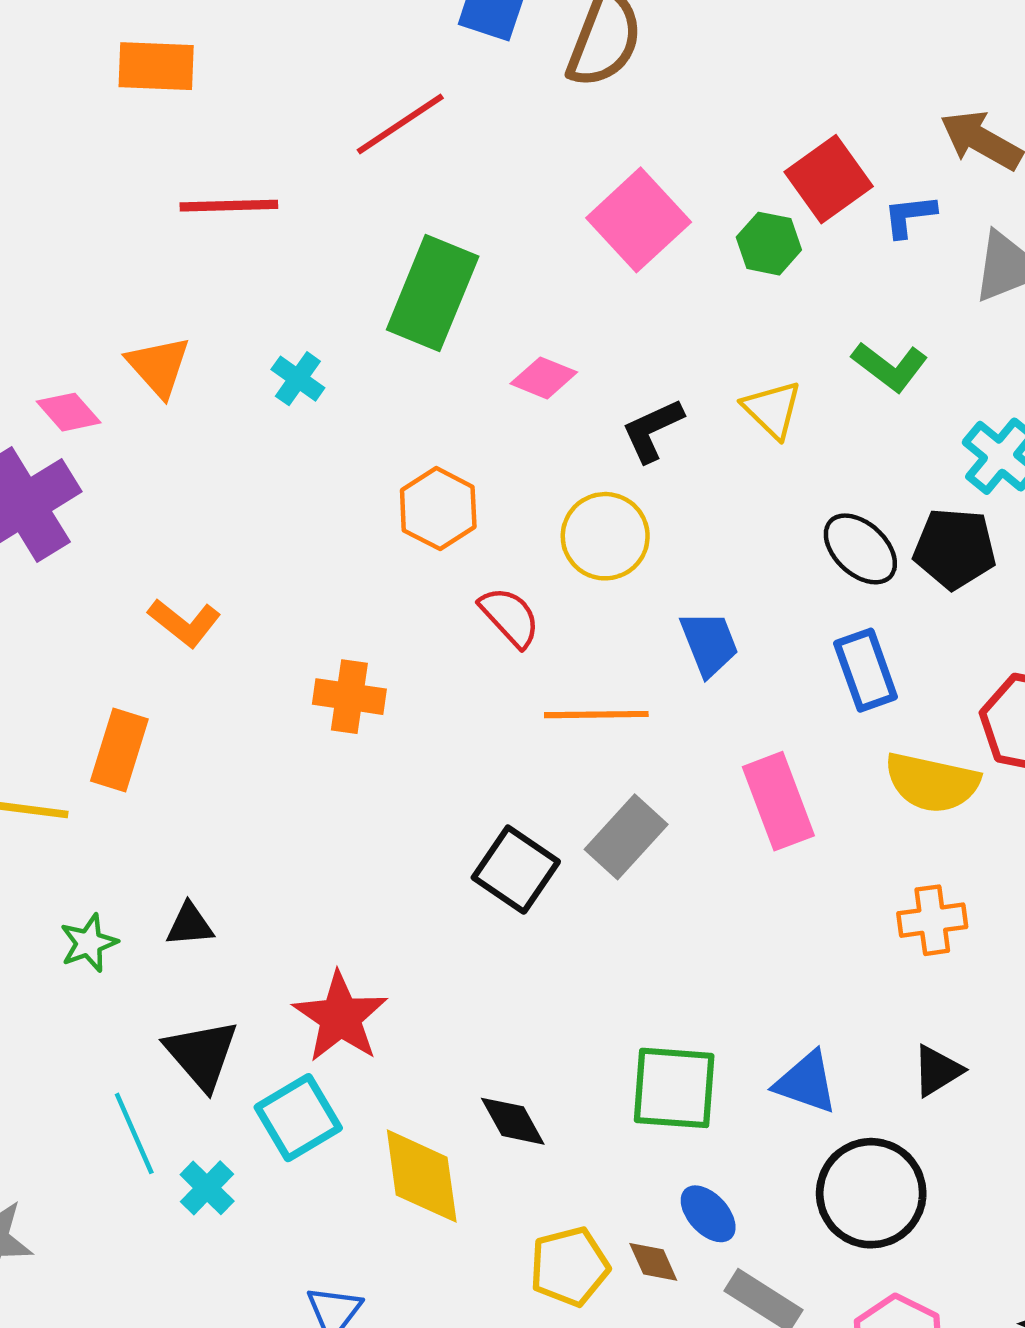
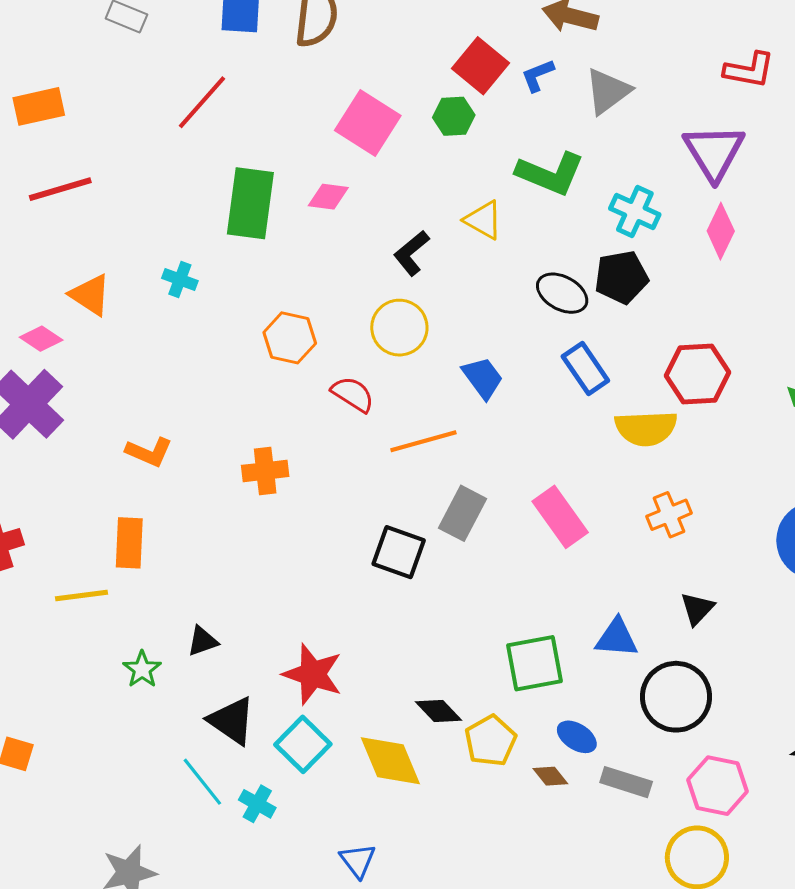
red line: (229, 206) -> (60, 189), moved
green L-shape: (890, 367) -> (550, 174), size x1.4
pink diamond: (544, 378) -> (328, 197), moved
pink rectangle: (778, 801) -> (560, 517), moved
yellow pentagon: (569, 1267) -> (490, 741), moved

